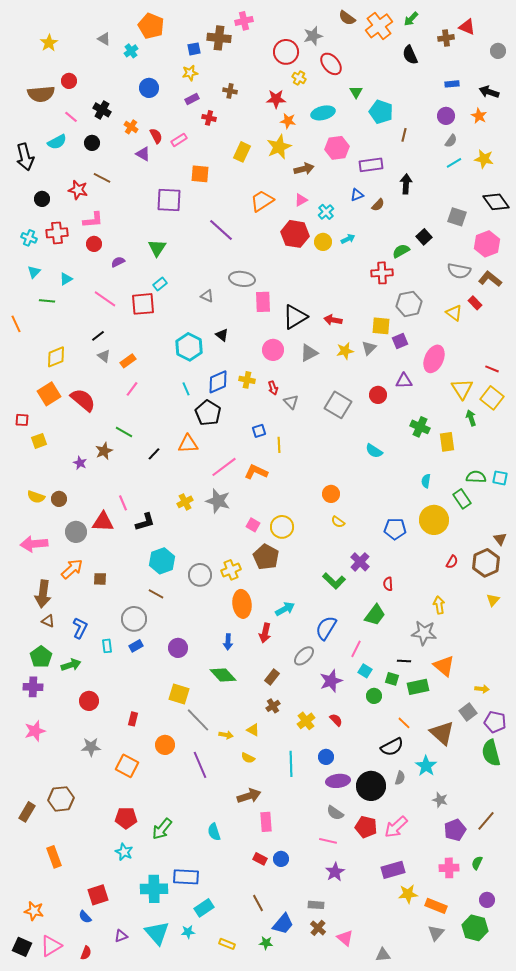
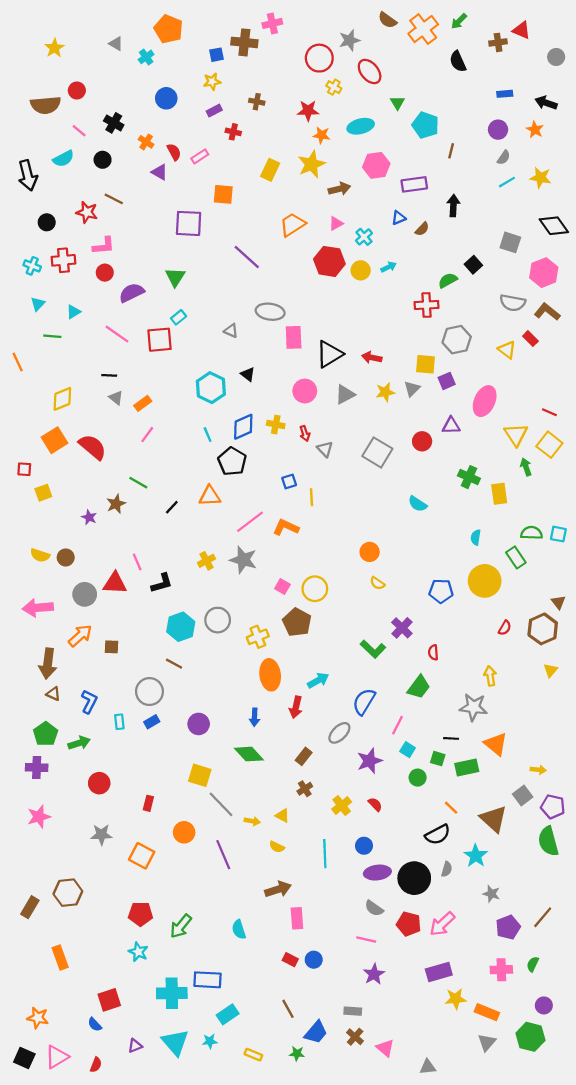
purple semicircle: (118, 262) -> (132, 293), size x1.6
black line: (98, 336) -> (109, 375), turned 40
gray circle: (200, 575) -> (218, 620), moved

